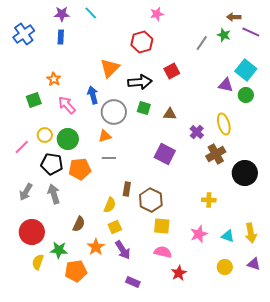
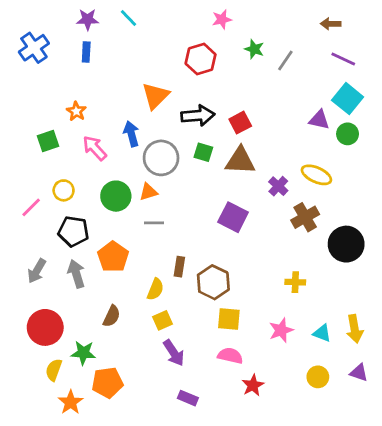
purple line: (251, 32) -> (343, 59), moved
green star: (224, 35) -> (254, 49), moved
red square: (172, 71) -> (240, 123), moved
brown triangle: (170, 114) -> (240, 161), size x1.6
yellow ellipse: (224, 124) -> (316, 175), turned -50
green circle: (68, 139) -> (116, 196), moved
orange pentagon: (80, 169) -> (113, 257), moved, turned -30
orange star: (96, 247) -> (71, 402), moved

